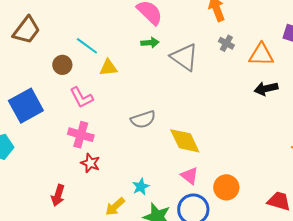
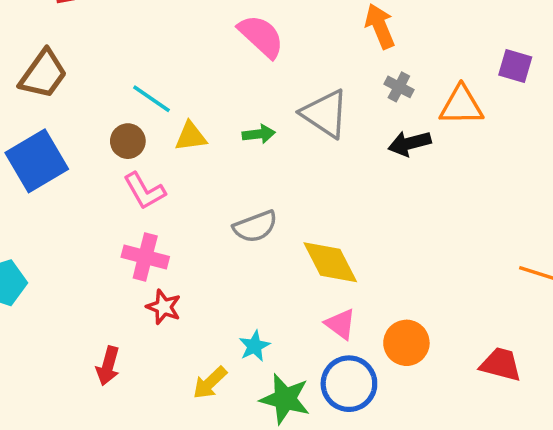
green arrow: (150, 43) -> (259, 134), moved
brown circle: (62, 65) -> (128, 141), moved
black arrow: (266, 89) -> (410, 143), moved
blue square: (26, 106) -> (37, 161), moved

